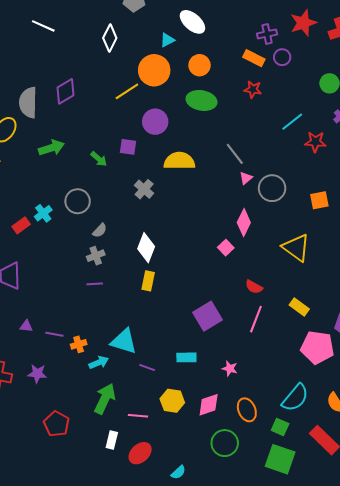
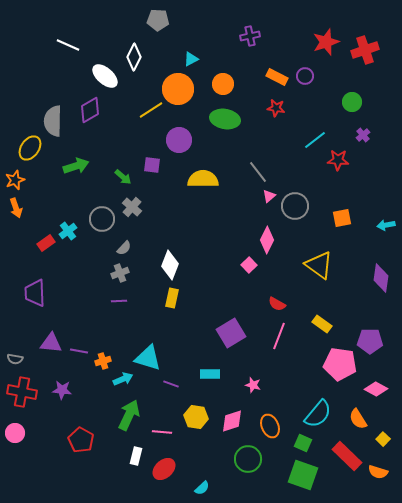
white ellipse: (192, 22) -> (105, 76), moved
purple cross: (267, 34) -> (250, 36), moved
gray cross: (144, 189) -> (132, 207), moved
purple triangle: (26, 326) -> (51, 343), size x1.6

